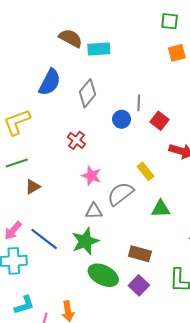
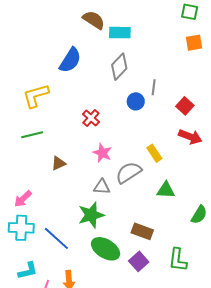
gray diamond: (88, 93) -> (119, 67), moved
red square: (159, 121) -> (185, 106), moved
brown triangle: (33, 187) -> (58, 163), moved
blue line: (44, 239) -> (56, 238), moved

